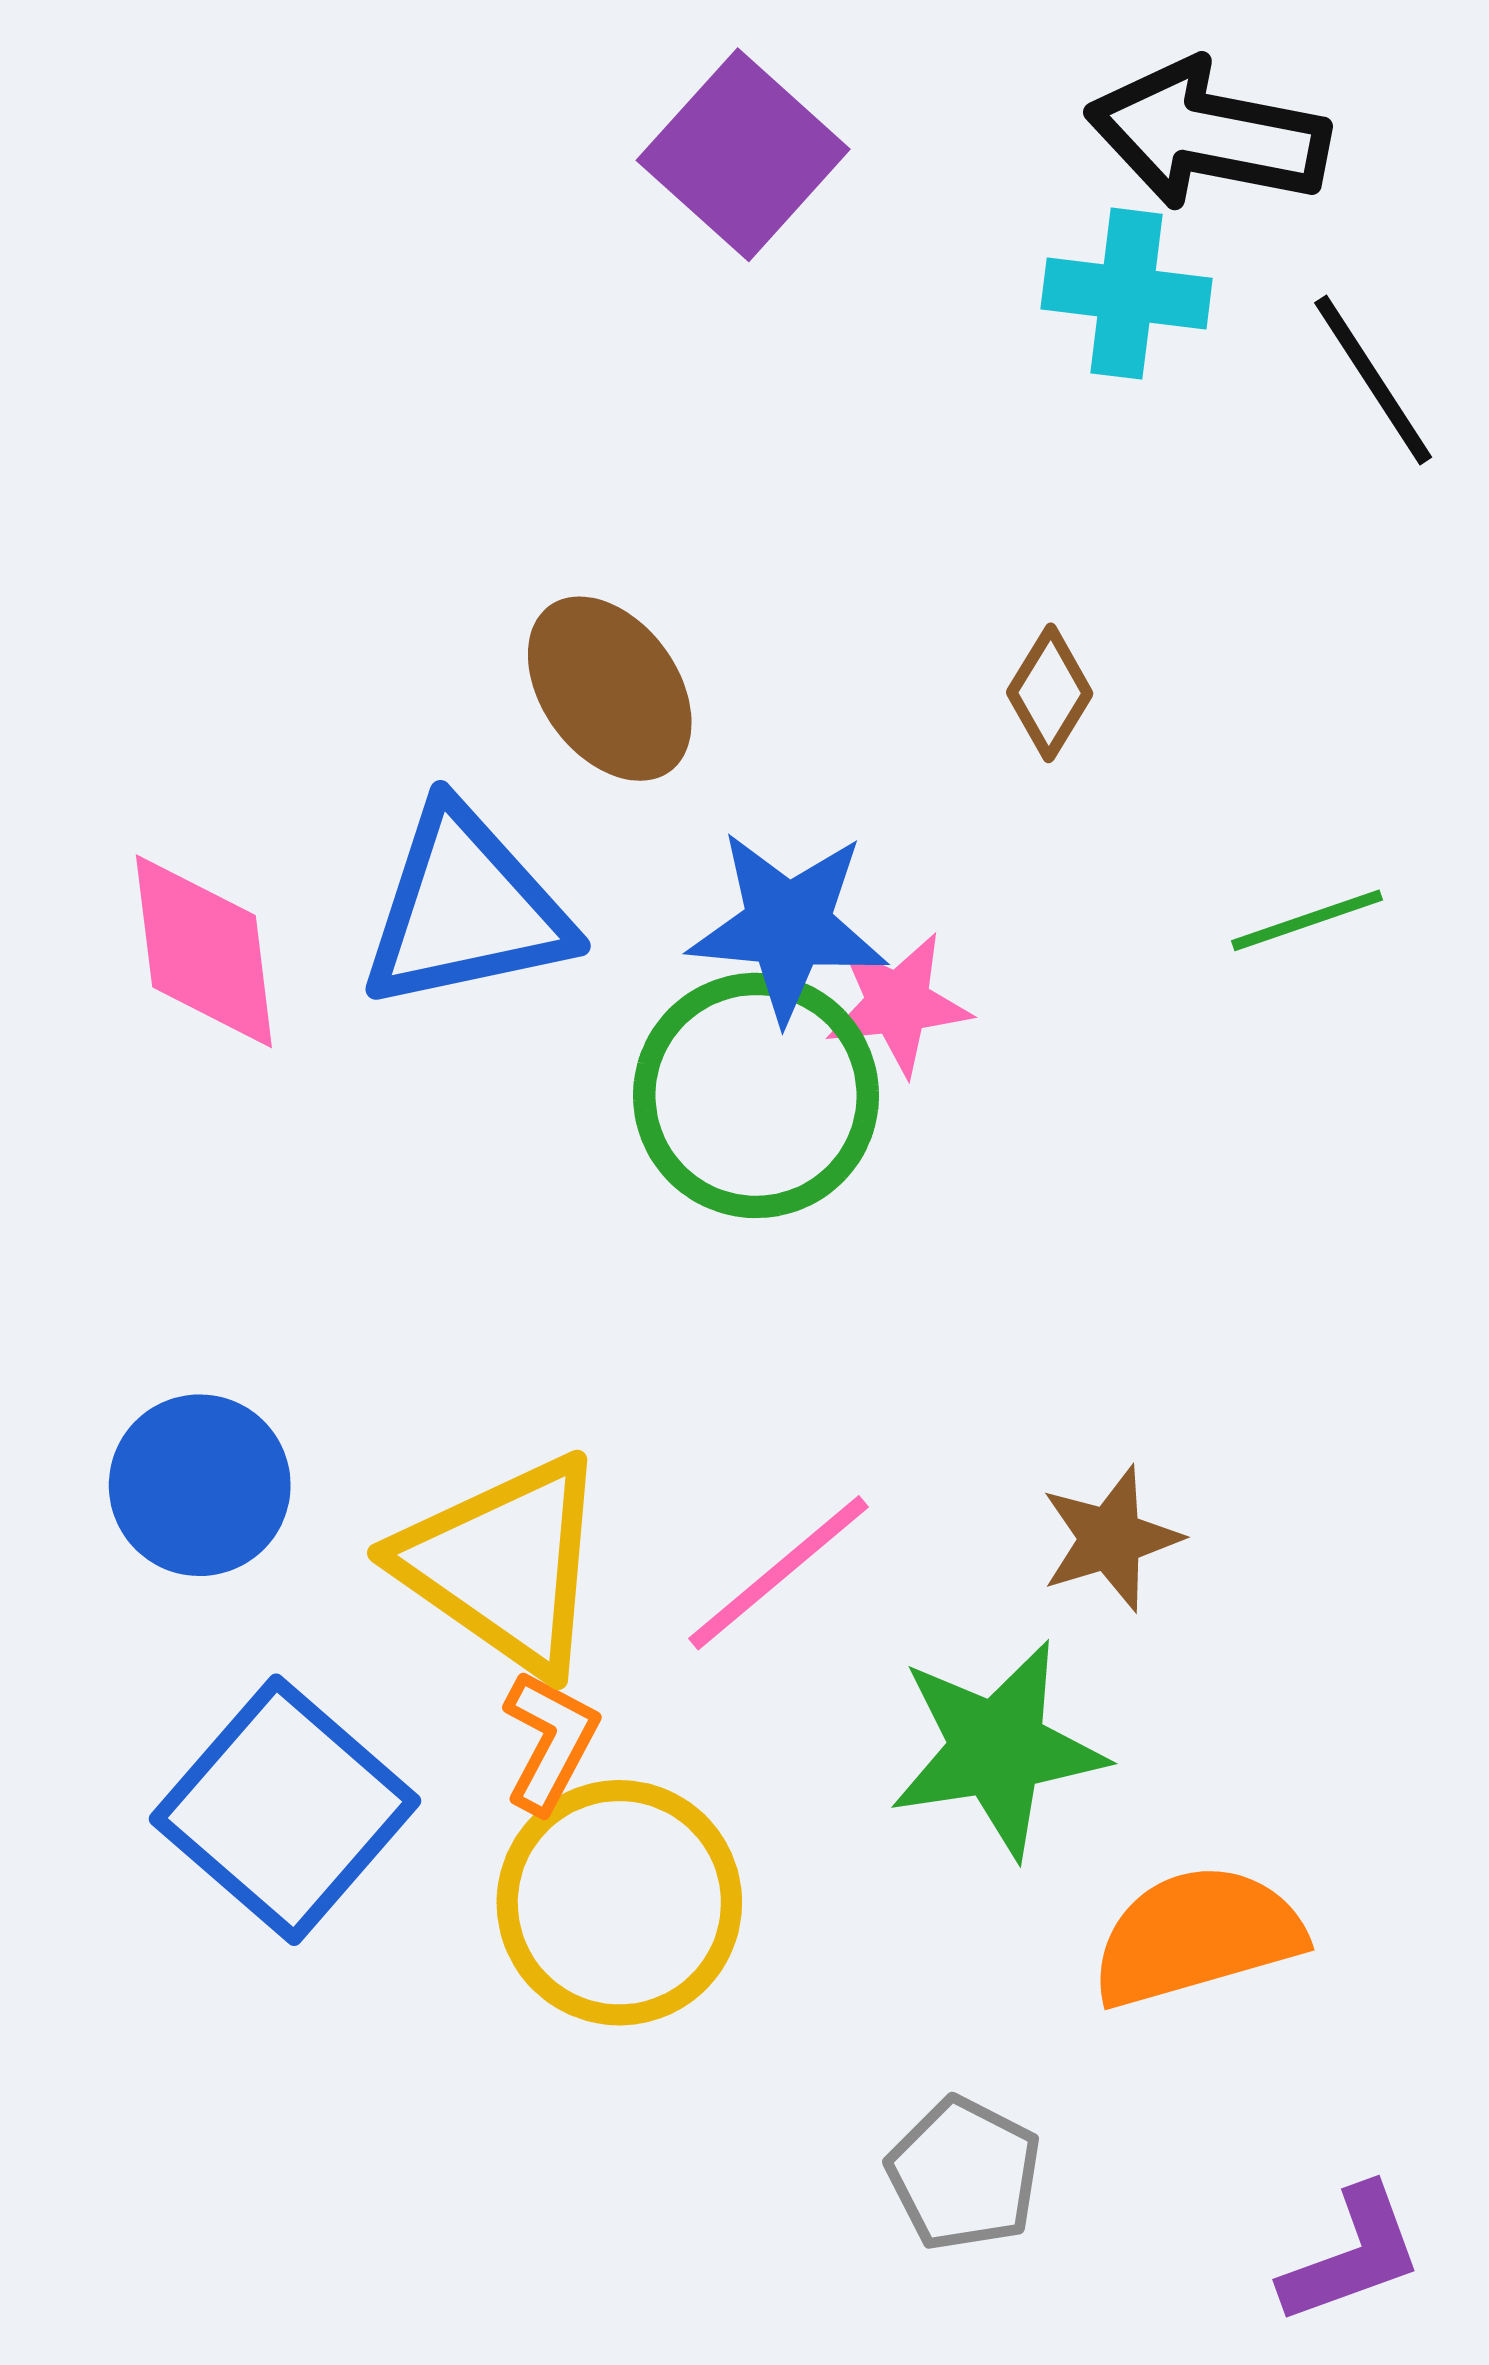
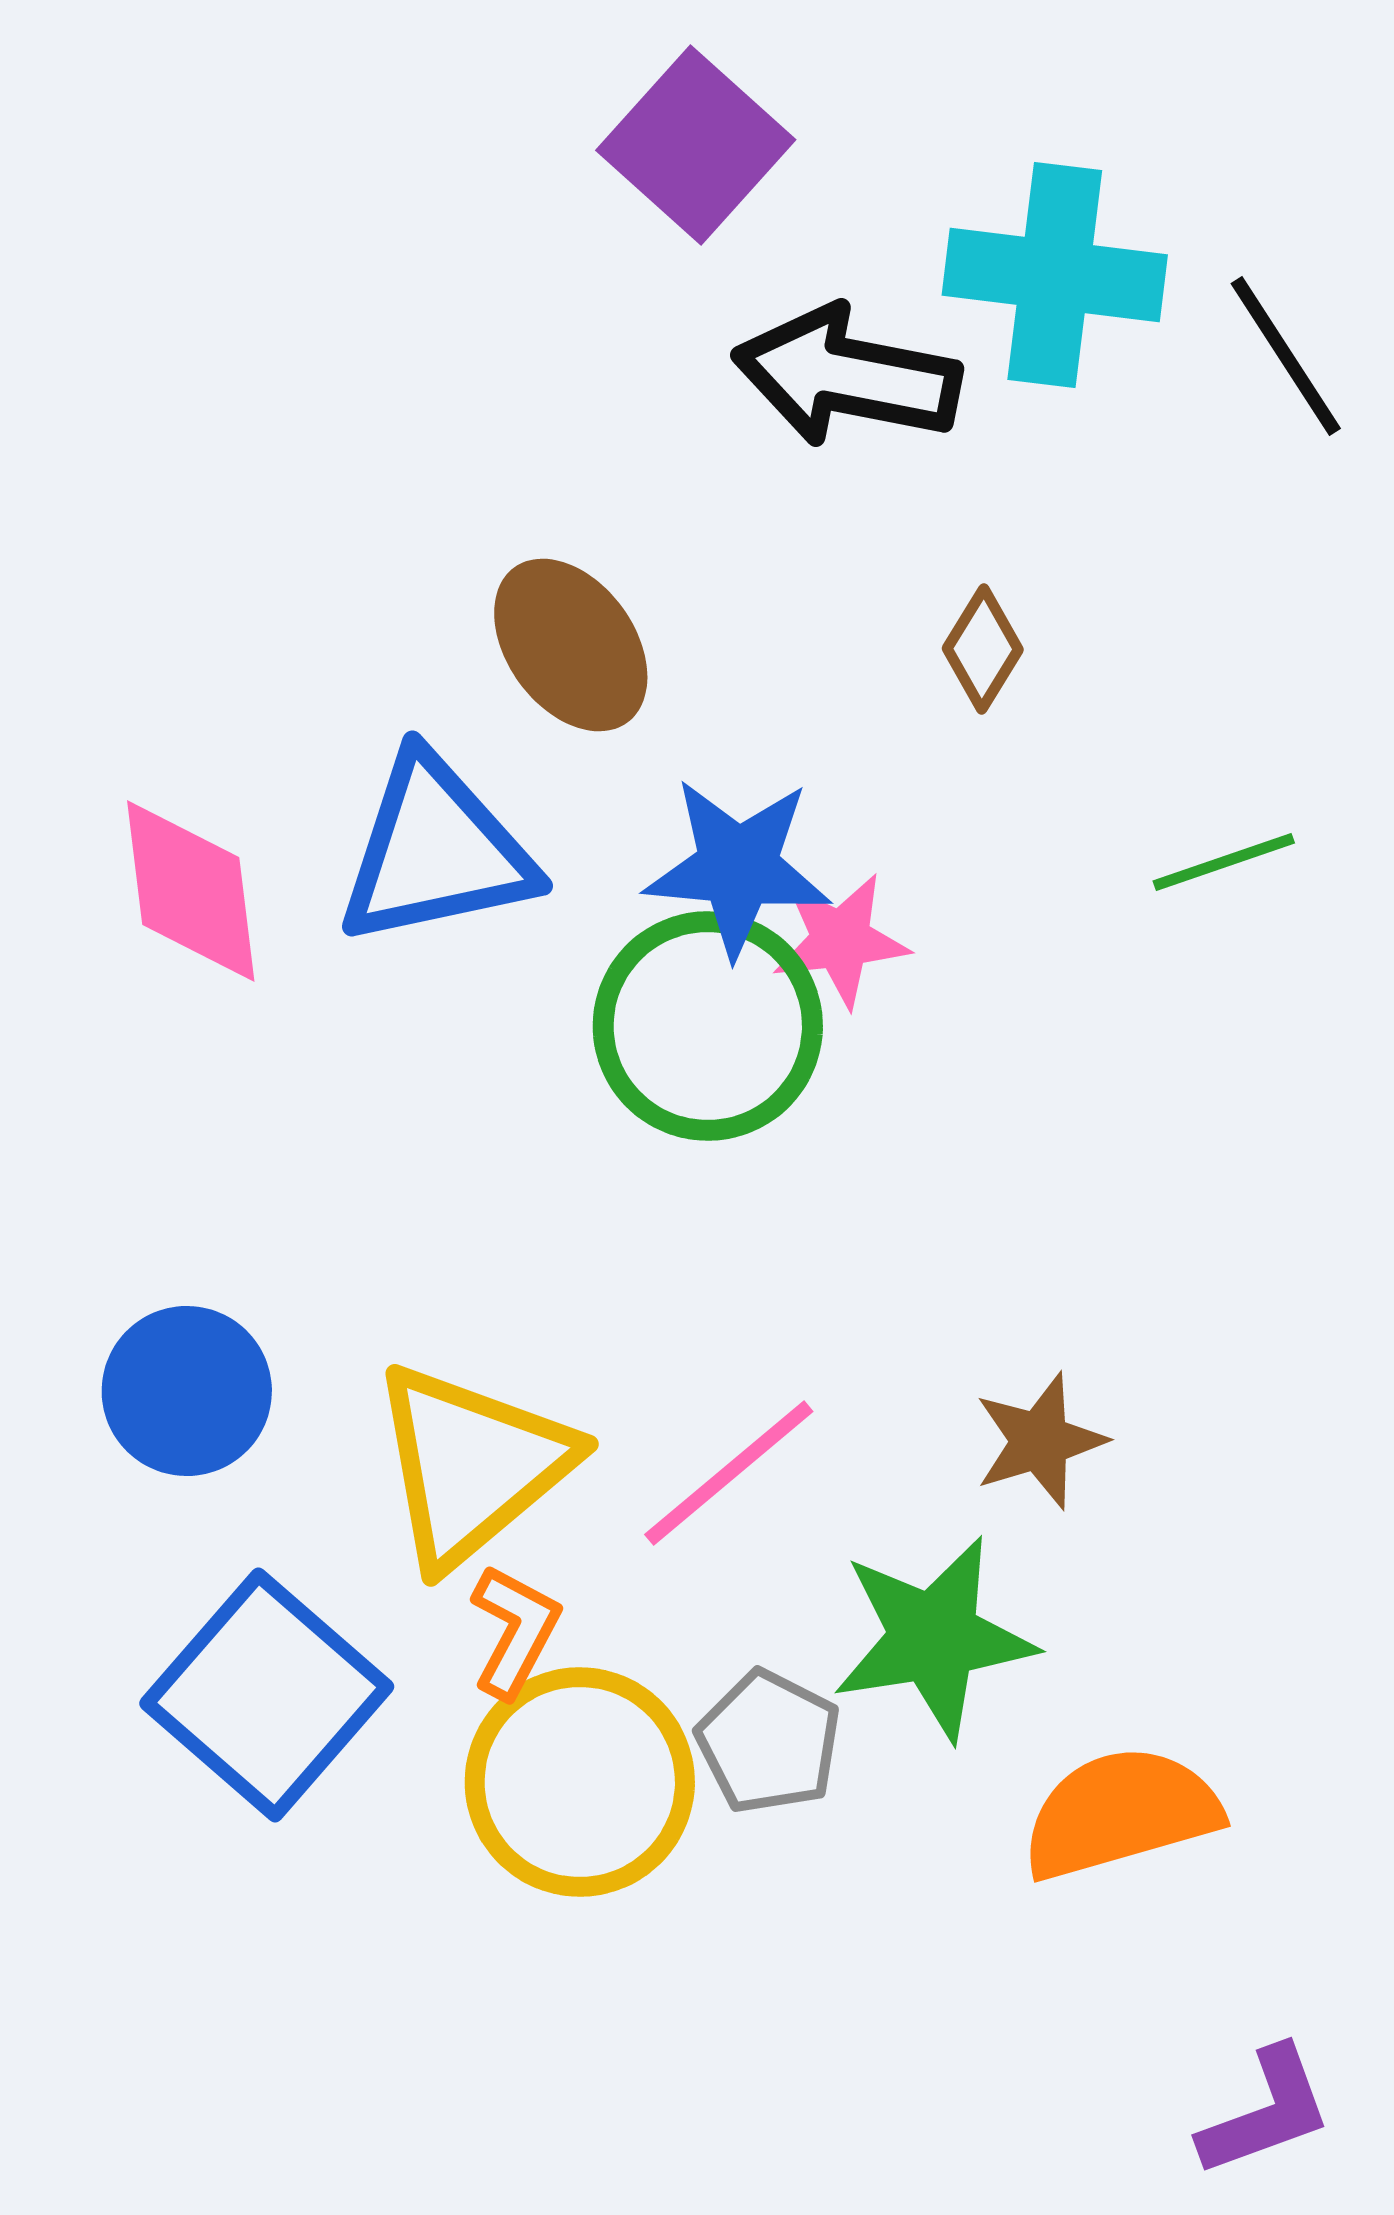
black arrow: (1208, 134) -> (847, 376), moved
cyan cross: (1127, 294) -> (1055, 275), size x1.4
yellow triangle: (504, 1564) -> (472, 1465), turned 45
gray pentagon: (964, 2174) -> (769, 1742), moved

